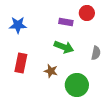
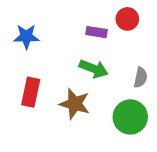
brown star: (51, 71) -> (75, 104), size x1.5
green circle: (77, 85) -> (130, 117), moved

